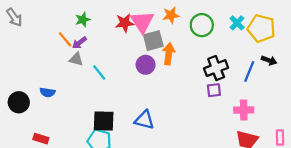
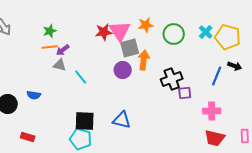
green star: (83, 20) -> (50, 31), moved
orange line: (65, 39) -> (50, 47), turned -56
black cross: (216, 68) -> (172, 79), moved

